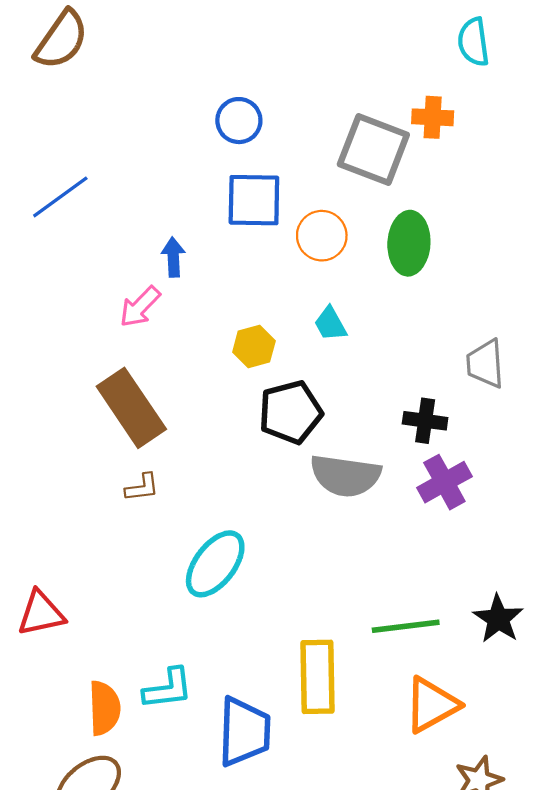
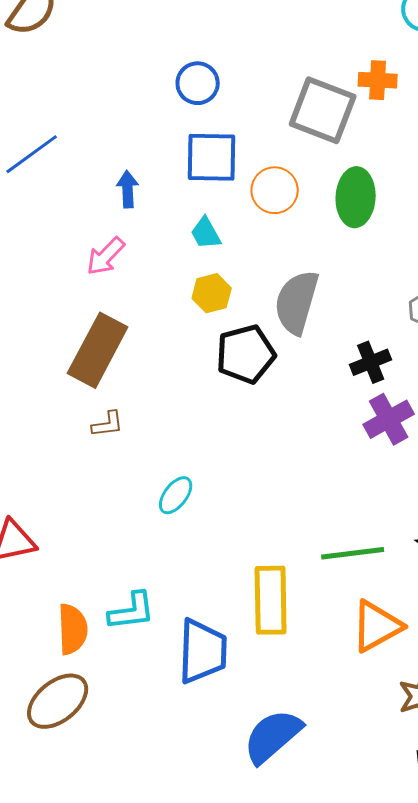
blue arrow: (173, 257) -> (128, 189), moved
cyan trapezoid: (330, 324) -> (206, 233), moved
brown rectangle: (131, 408) -> (98, 350), turned 62
black cross: (425, 421) -> (371, 362), turned -30
gray semicircle: (345, 476) -> (297, 302), moved, turned 98
cyan ellipse: (215, 564) -> (176, 495), size x0.6

